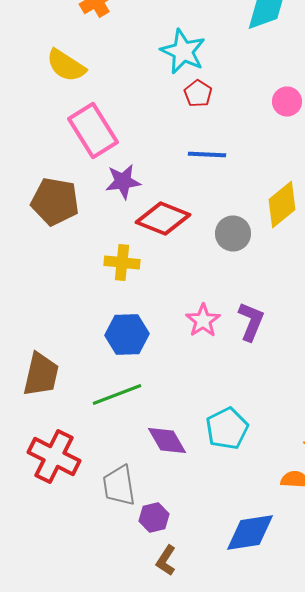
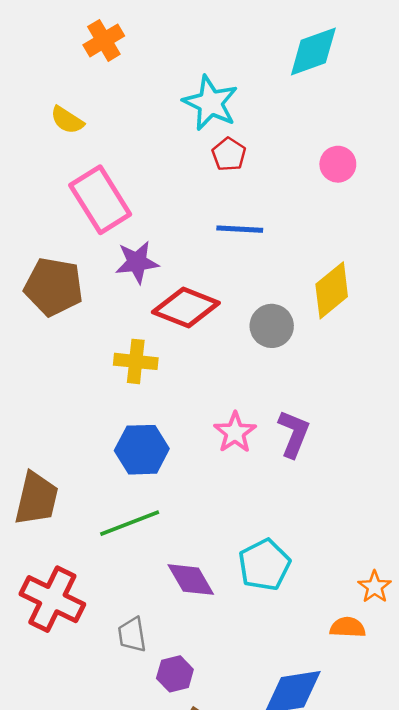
yellow semicircle: (66, 66) -> (67, 120), size x0.7
gray trapezoid: (119, 486) -> (132, 635), size x0.7

